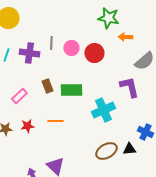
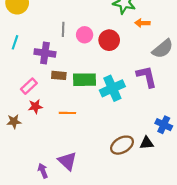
purple cross: (29, 53) -> (45, 53), moved
brown rectangle: (47, 86) -> (59, 75), turned -64
cyan cross: (103, 110) -> (112, 88), moved
red star: (27, 126) -> (35, 106), moved

